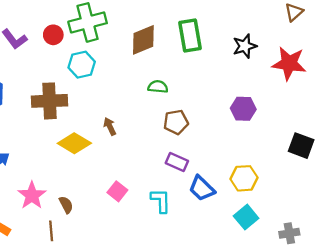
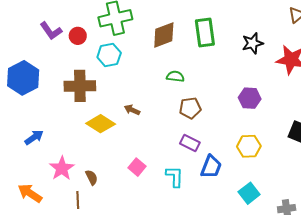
red circle: (53, 35) -> (78, 36), moved
brown arrow: (110, 126) -> (132, 110), turned -42
yellow hexagon: (244, 178) -> (249, 146), moved
blue trapezoid: (202, 188) -> (211, 167), turned -115

